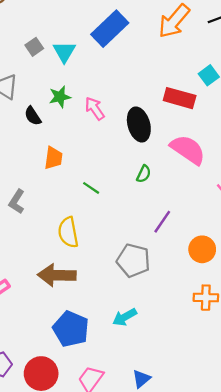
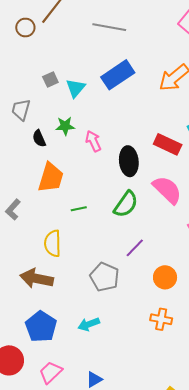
orange trapezoid: (53, 158) -> (51, 177), size x1.5
green semicircle: (144, 174) -> (126, 204), size x1.8
green line: (91, 188) -> (79, 209), turned -56

